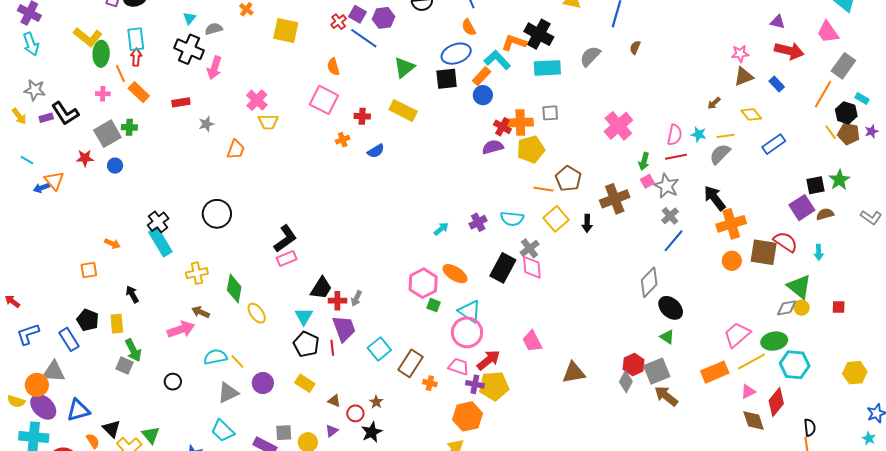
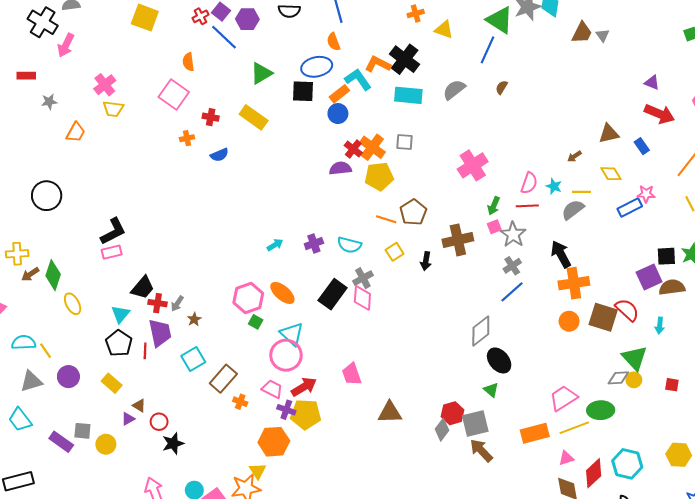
pink star: (740, 54) -> (646, 194), moved
orange cross: (520, 122) -> (372, 147), turned 30
brown semicircle: (825, 214) -> (672, 287), size x1.4
yellow square: (556, 219) -> (395, 252), size x0.7
brown arrow: (201, 312) -> (30, 274), moved, turned -66
cyan hexagon: (795, 365) -> (627, 464), moved
brown star: (376, 402) -> (194, 319), moved
purple triangle: (332, 431) -> (128, 419), moved

